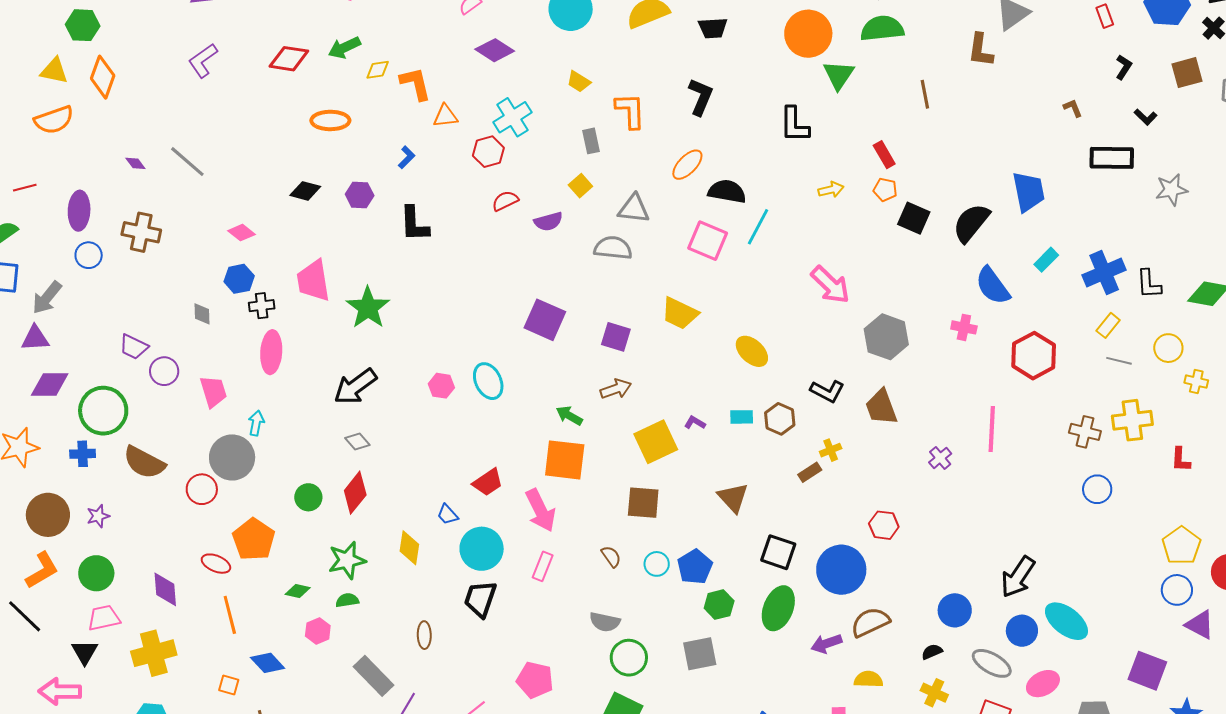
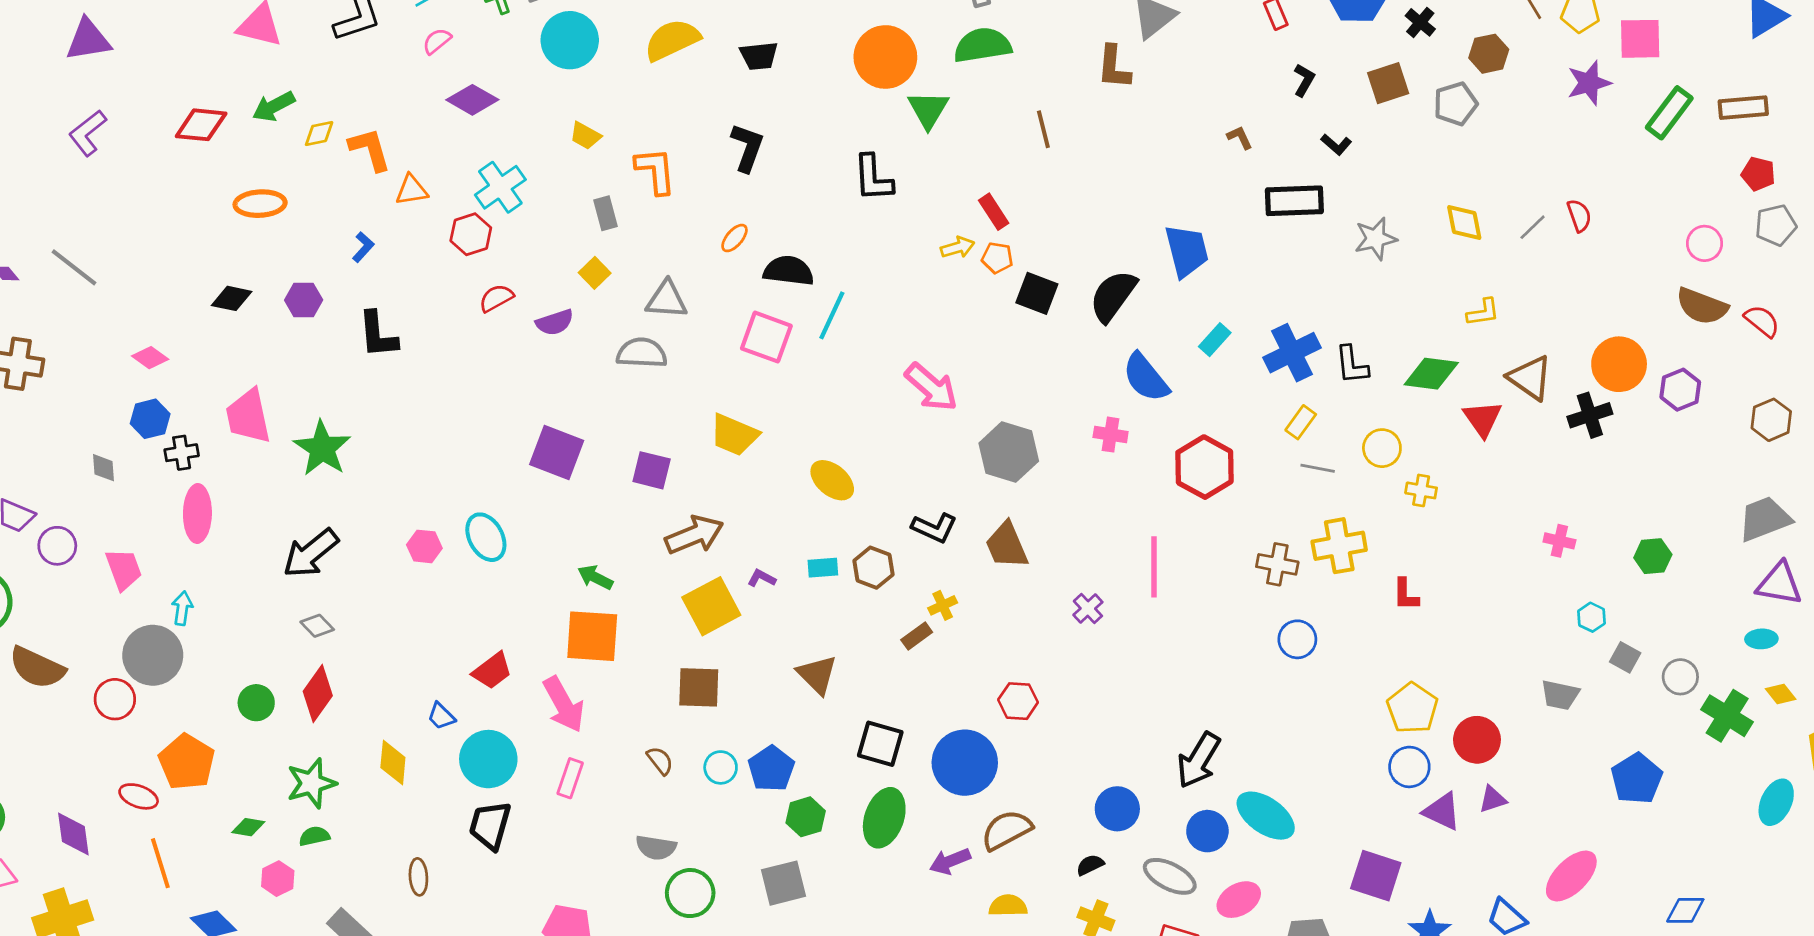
orange ellipse: (687, 165) -> (734, 238), size x0.7
yellow arrow: (831, 190) -> (958, 247), moved
brown arrow: (616, 389) -> (694, 535), moved, size x1.4

